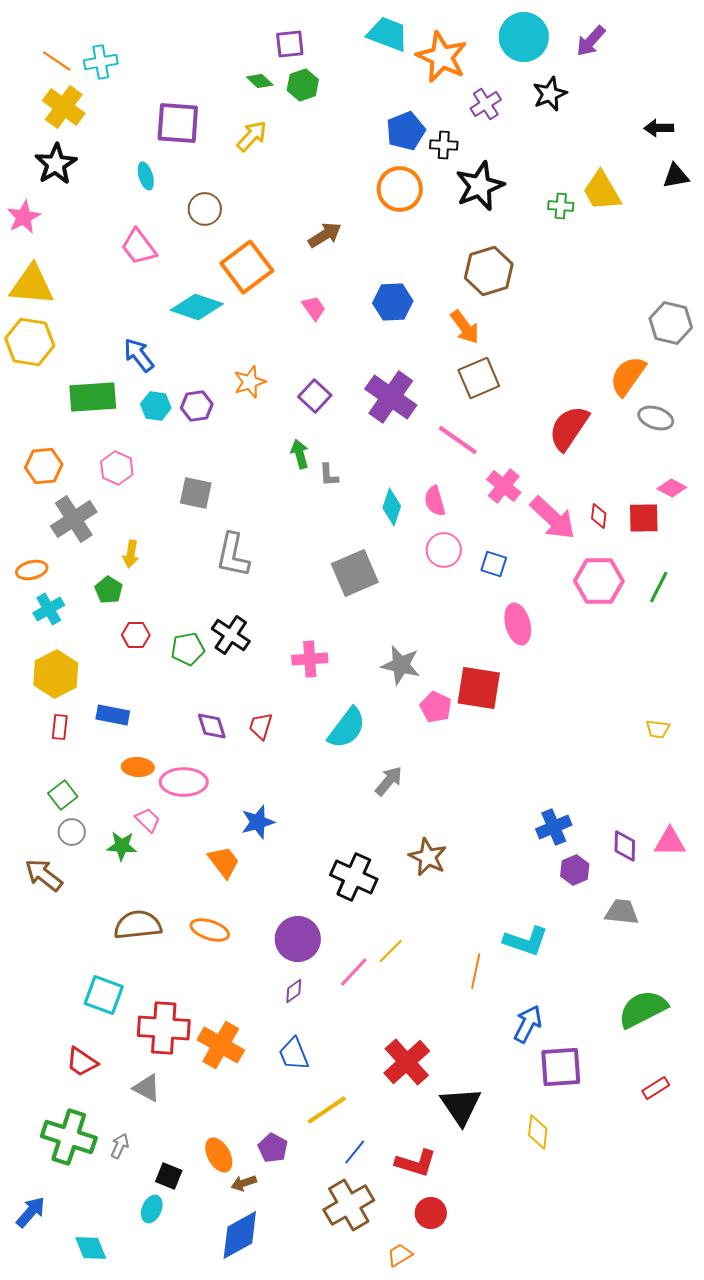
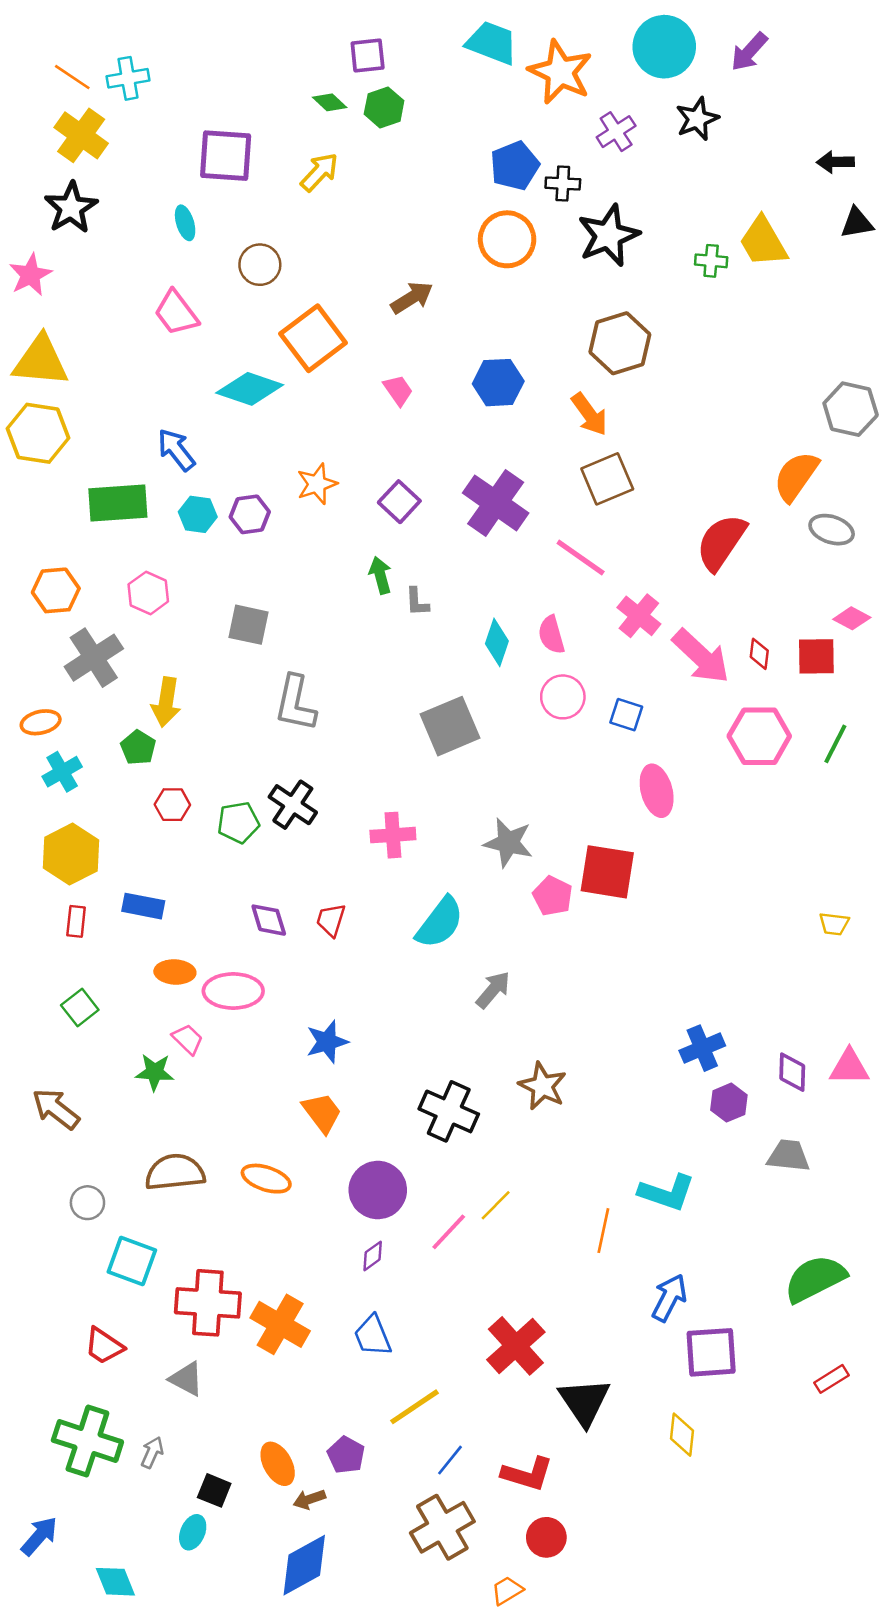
yellow arrow: (131, 554) -> (166, 702), size x1.4
gray circle: (72, 832) -> (87, 1203), moved
orange trapezoid: (224, 862) -> (322, 1113), moved

